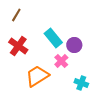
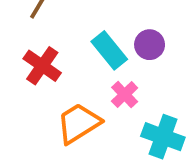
purple circle: (74, 45) -> (150, 45), moved
cyan cross: (81, 83) -> (163, 137), size x1.5

